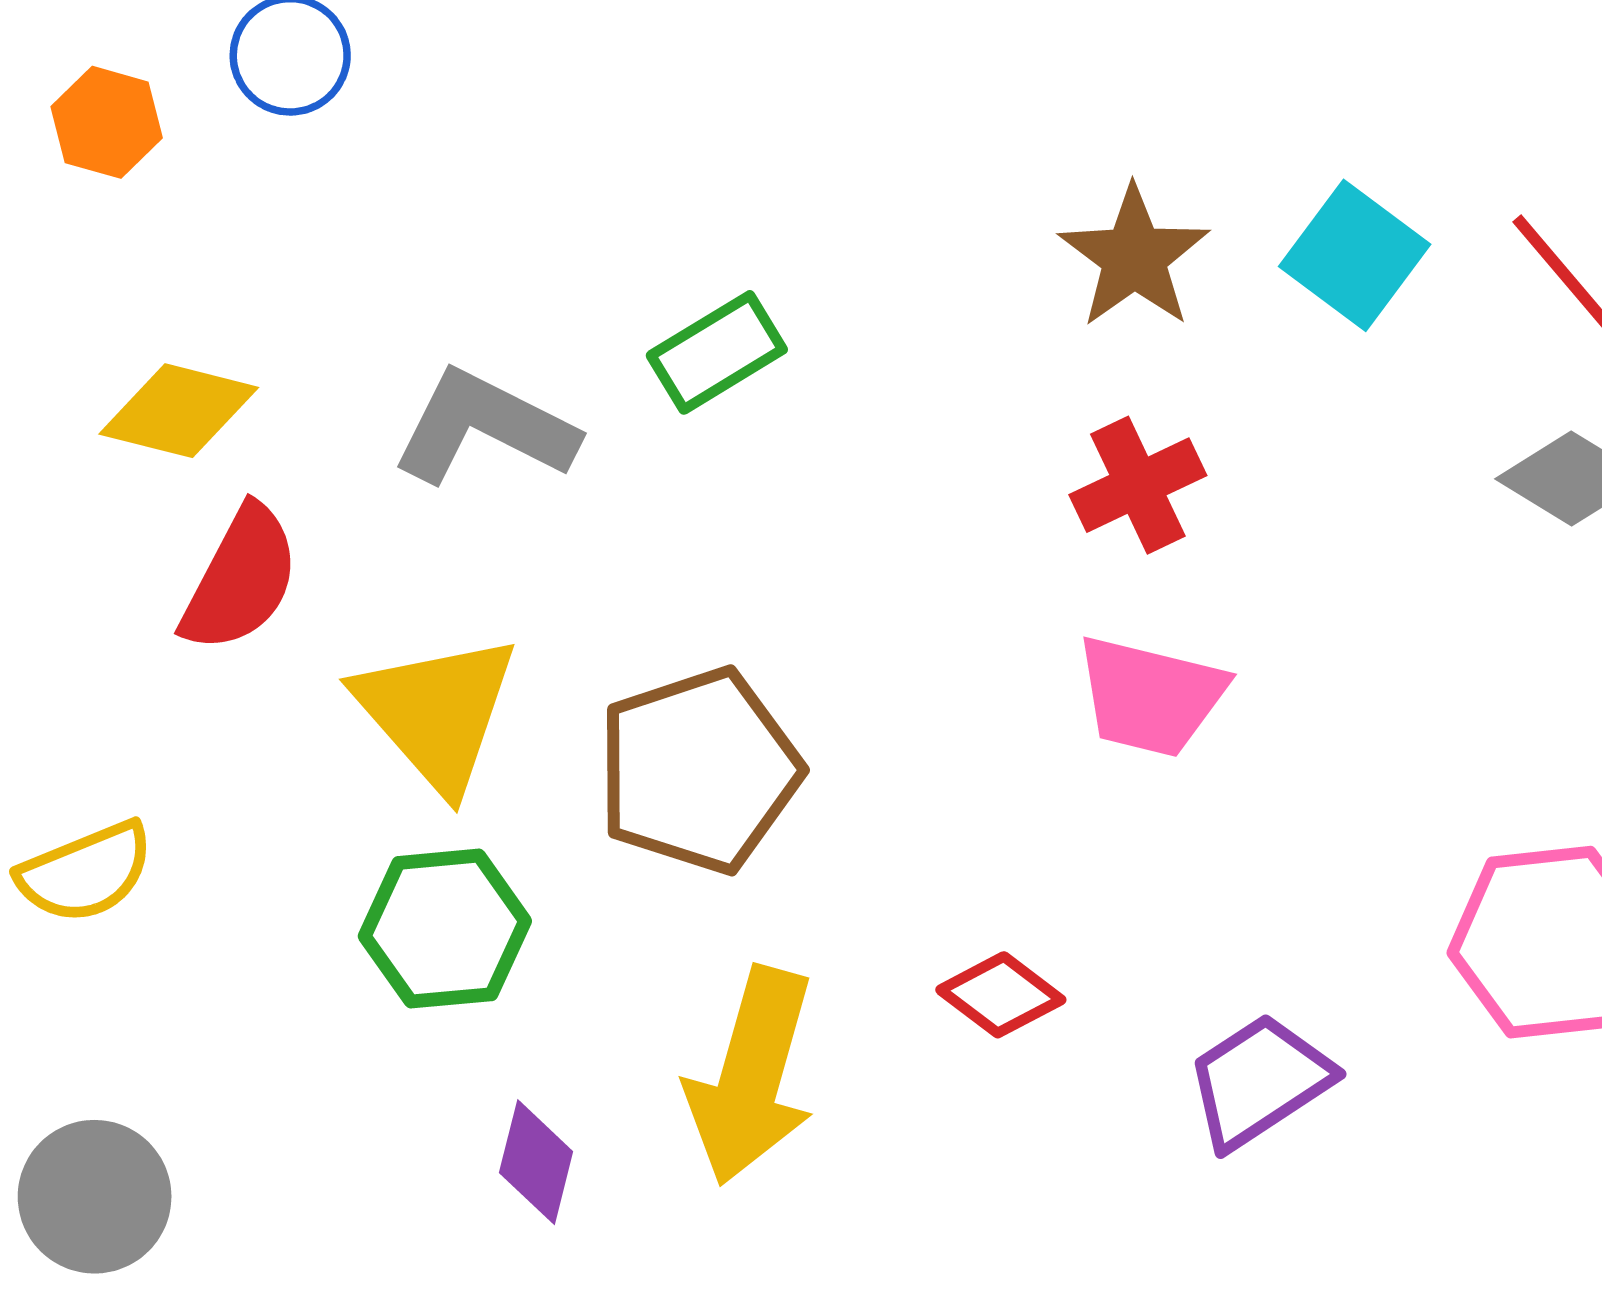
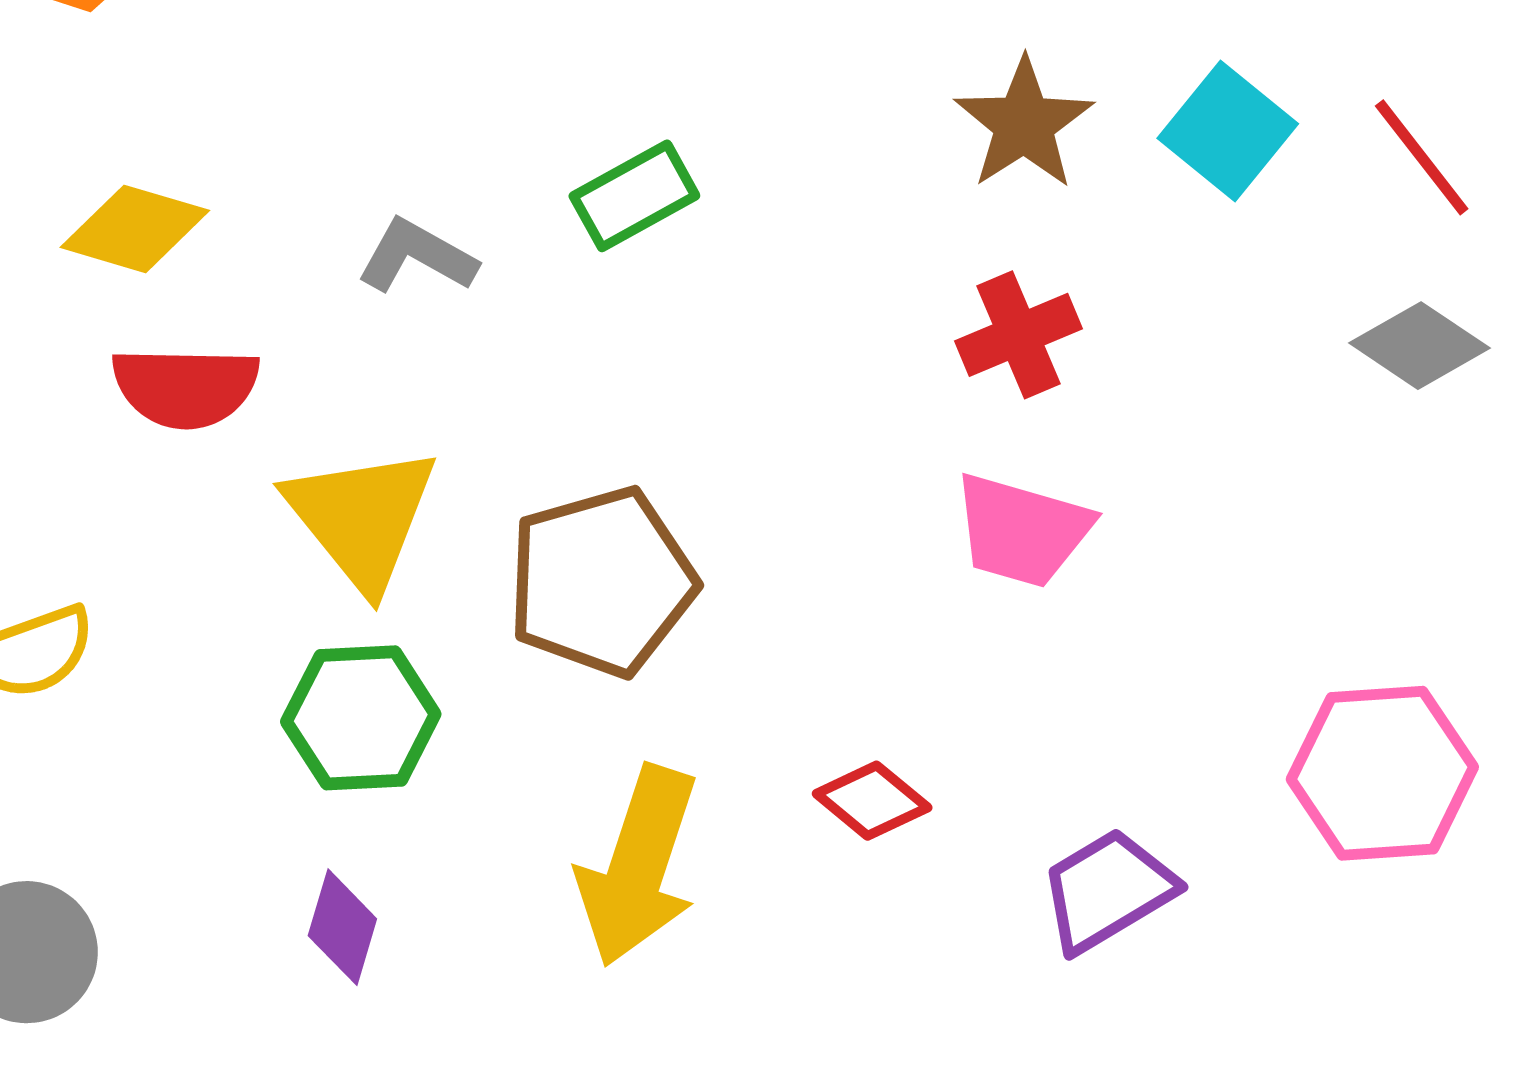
gray L-shape: (485, 427) -> (417, 256), size x0.7
red semicircle: (240, 579) -> (185, 387), turned 61
purple diamond: (536, 1162) -> (342, 927), moved

